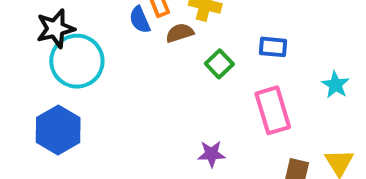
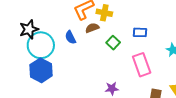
blue semicircle: (140, 20) -> (70, 37), moved
blue hexagon: (58, 130) -> (41, 70), moved

